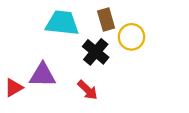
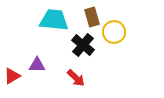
purple triangle: (43, 75) -> (37, 65), size x0.7

